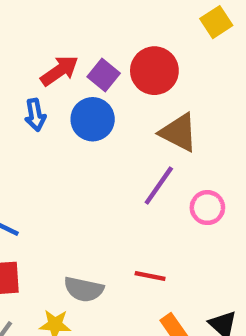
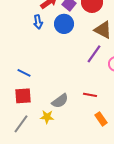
gray semicircle: (84, 289) -> (60, 101), turned -48

